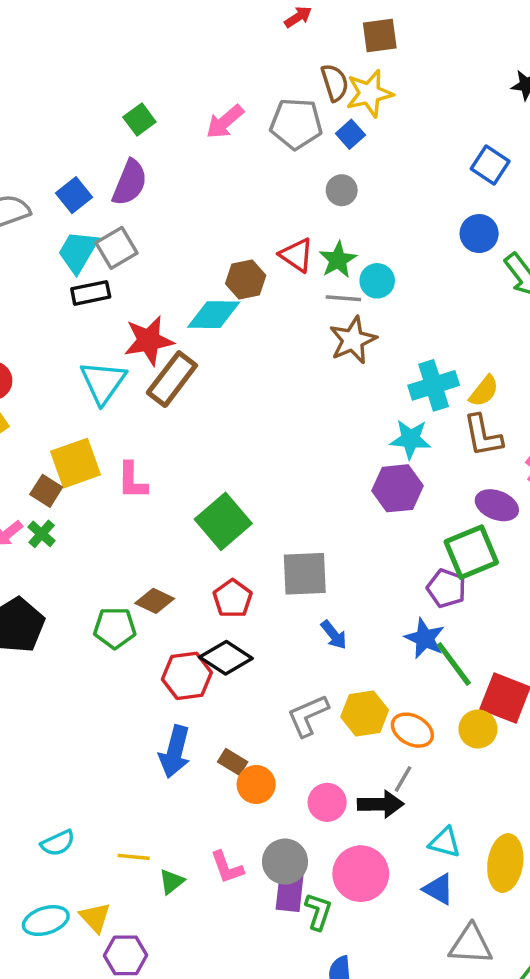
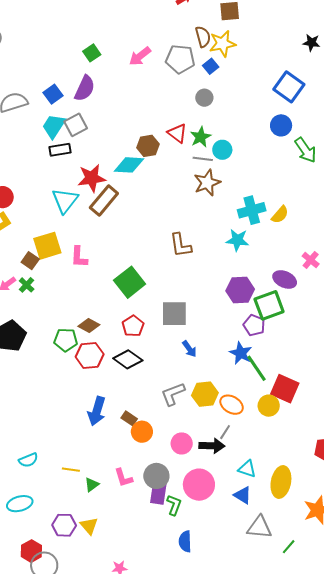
blue square: (490, 165) -> (289, 87), size x1.4
brown L-shape: (483, 436) -> (181, 245), moved
purple hexagon: (398, 488) -> (240, 290), moved
red hexagon: (187, 676) -> (90, 355), moved
yellow triangle: (95, 917) -> (89, 526), moved

